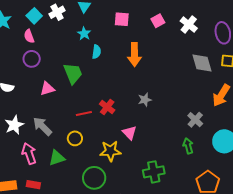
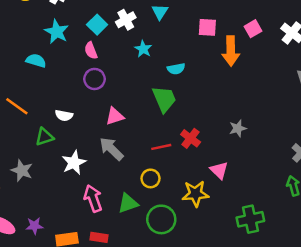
cyan star: (84, 34) -> (143, 49), moved
cyan semicircle: (96, 52) -> (176, 69), turned 72
orange arrow: (134, 55) -> (231, 51), moved
green trapezoid: (73, 73) -> (164, 99), moved
gray arrow: (42, 126) -> (111, 149), moved
green circle: (94, 178) -> (161, 219), moved

